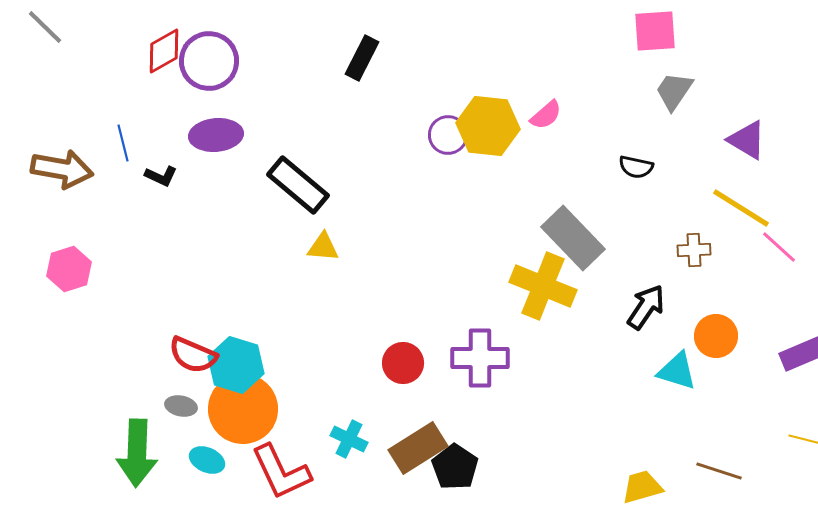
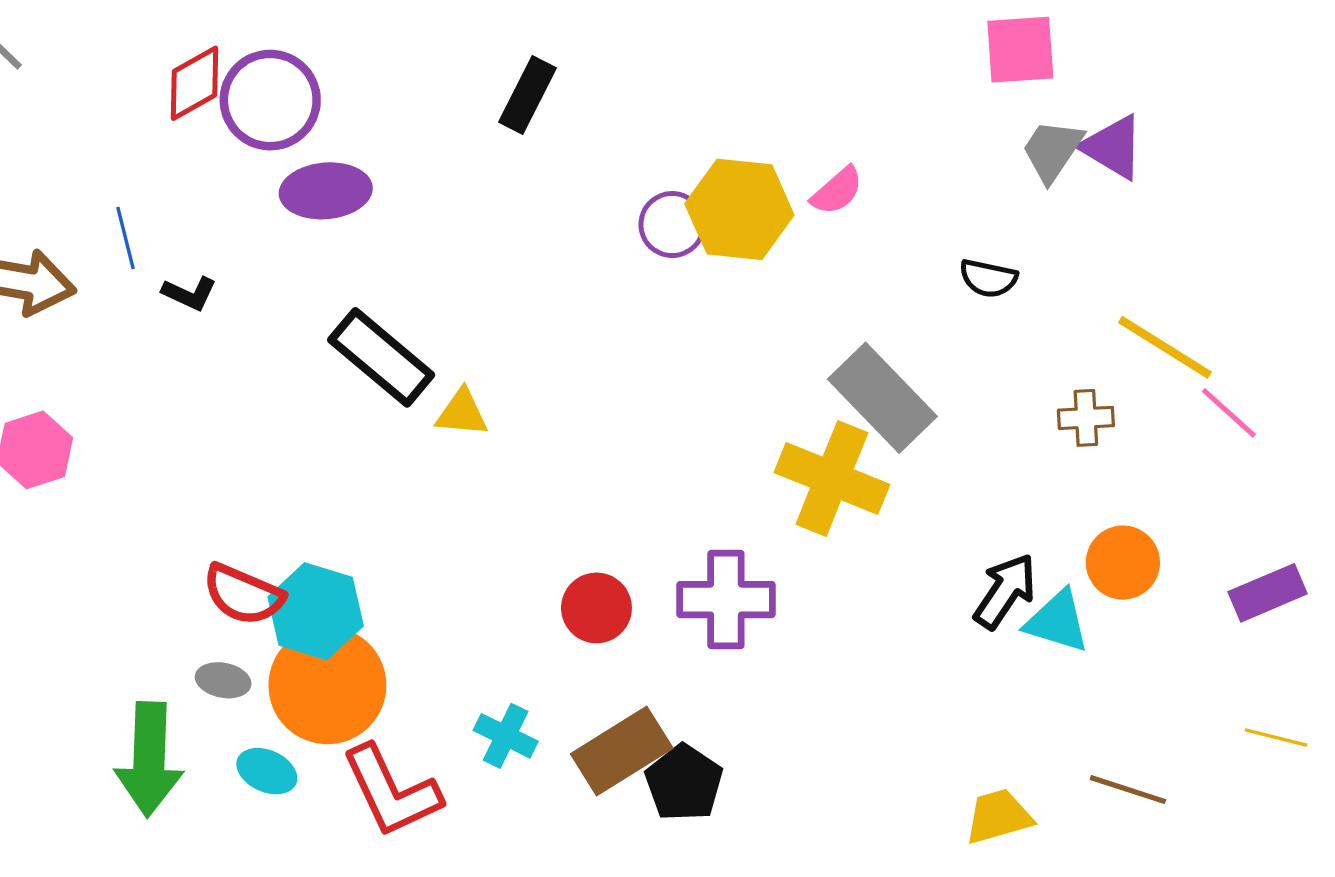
purple ellipse: (216, 135) -> (326, 191), moved
purple triangle: (747, 140) -> (1113, 147), moved
black rectangle: (298, 185) -> (381, 357), moved
black arrow: (646, 307) -> (1005, 591), moved

